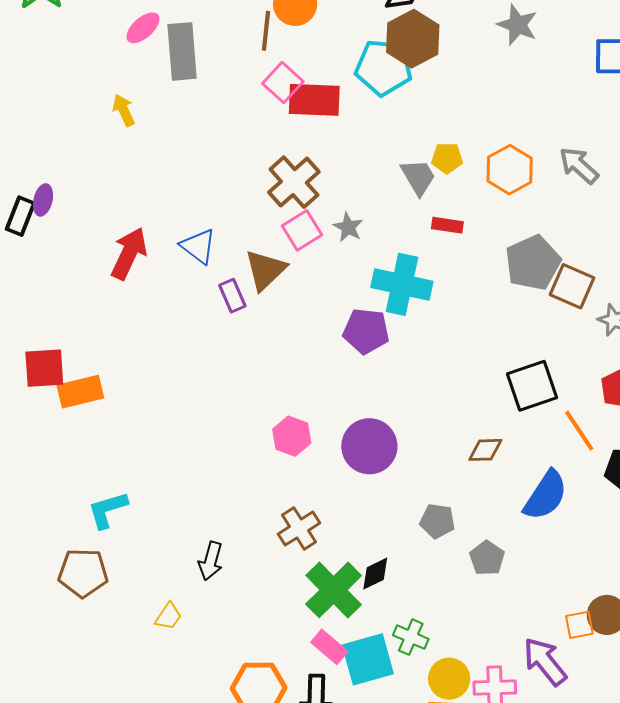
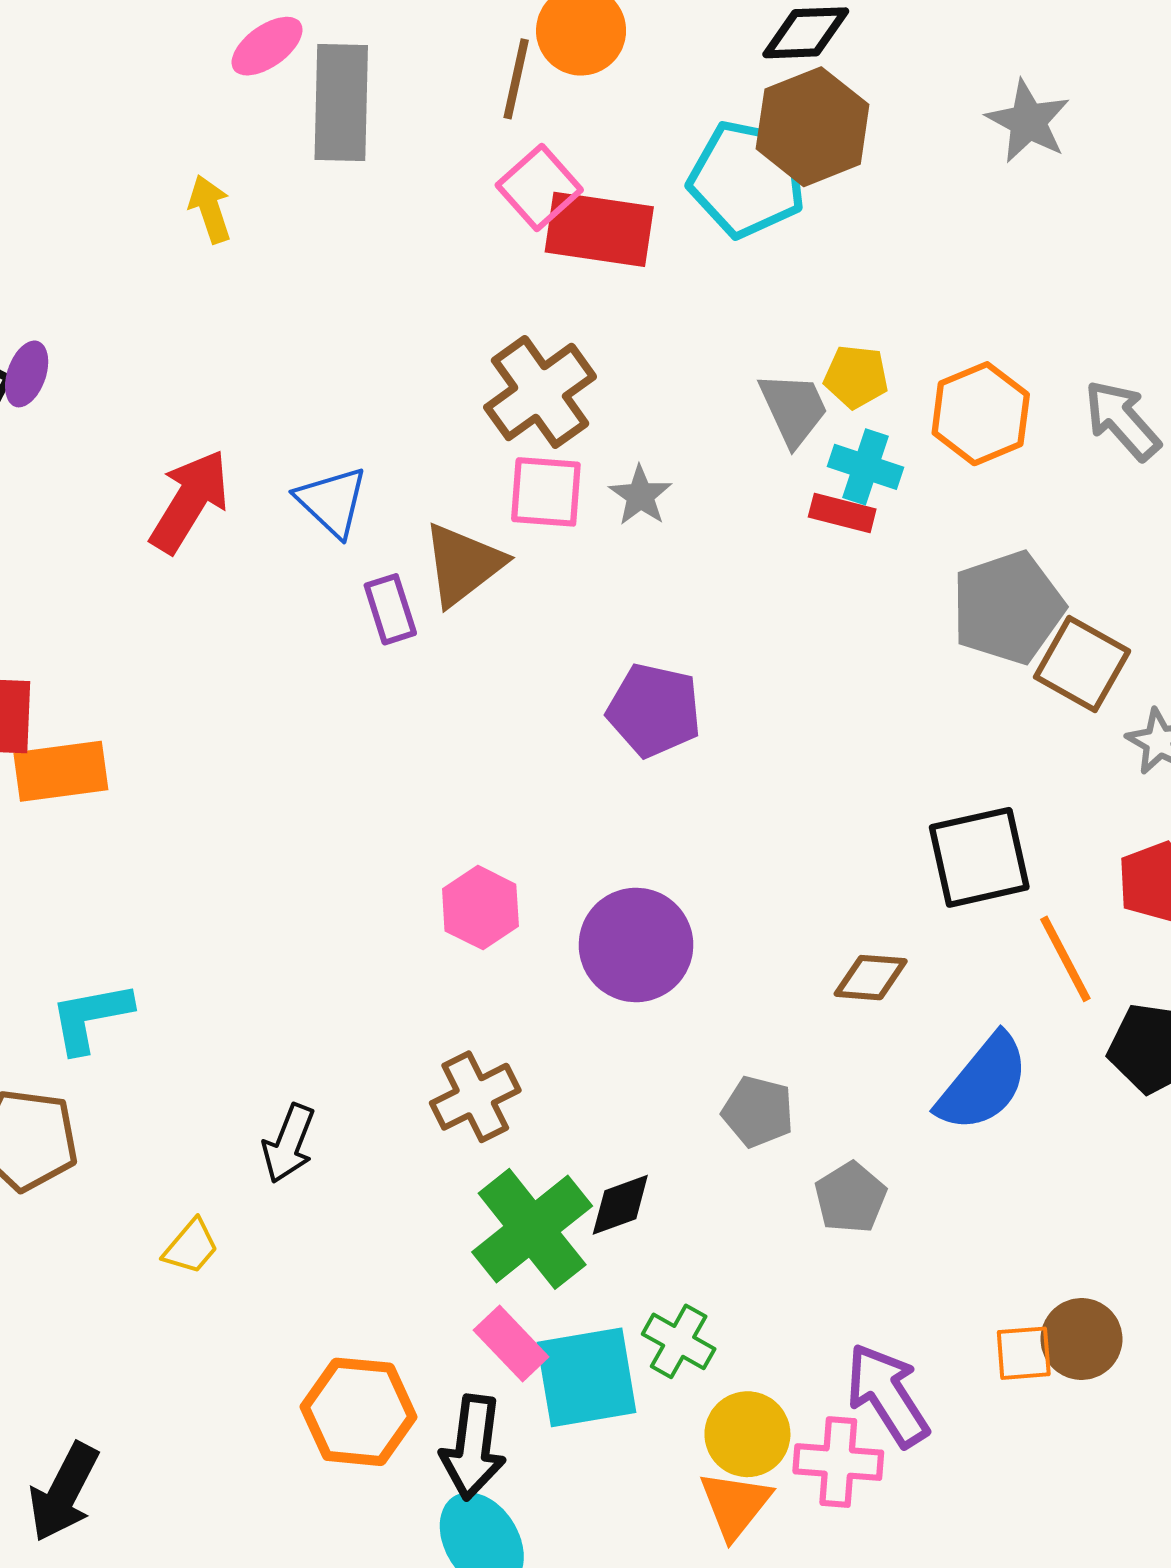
pink square: (302, 230) -> (546, 492), turned 30
cyan cross: (402, 284) -> (866, 467), moved, size x0.6
purple arrow: (545, 661) -> (887, 1395), moved

